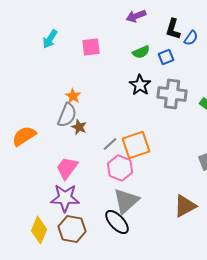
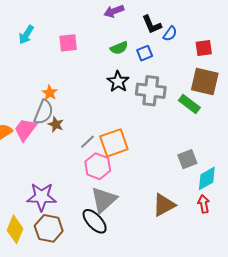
black L-shape: (173, 29) -> (152, 24), turned -40
pink trapezoid: (67, 168) -> (25, 129), moved

